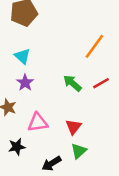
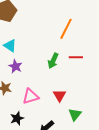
green arrow: (72, 83) -> (53, 61), turned -98
red line: (101, 83) -> (76, 57), turned 40
green triangle: (79, 151) -> (75, 114), moved

